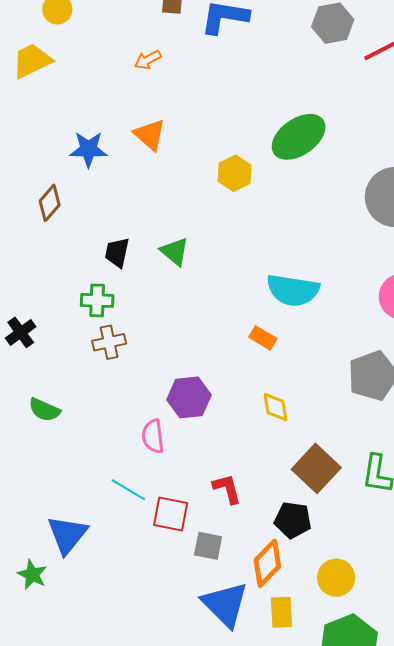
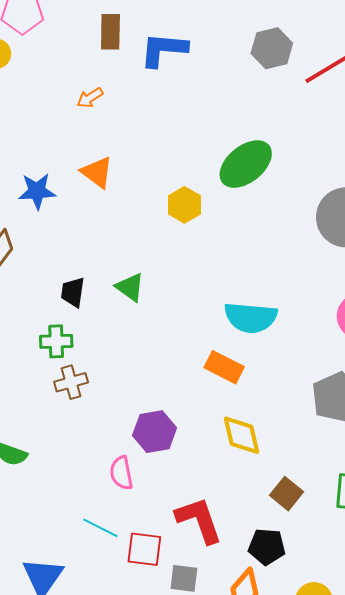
orange rectangle: (263, 338) -> (224, 367), size x1.4
yellow diamond: (275, 407) -> (242, 435), size x1.4
brown square: (316, 468) -> (287, 494), size x0.7
red L-shape: (227, 489) -> (199, 520), size x1.6

